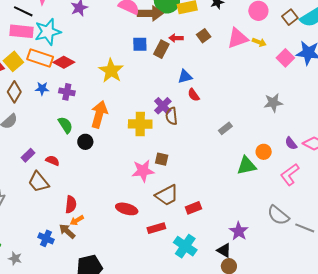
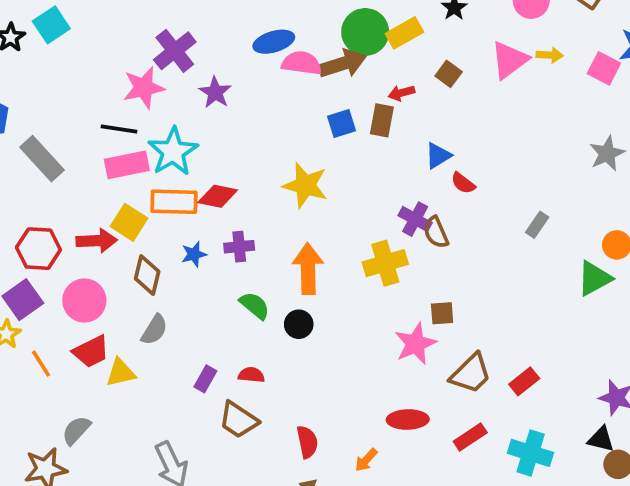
orange arrow: (77, 220) -> (366, 460), moved

